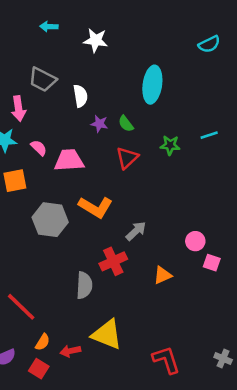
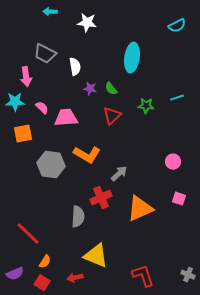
pink circle: (195, 241) -> (173, 162), moved
orange triangle: (162, 275) -> (140, 209), size x1.8
red arrow: (70, 351) -> (75, 278), moved

